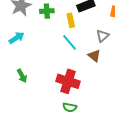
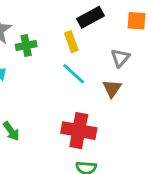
green cross: (47, 11) -> (26, 45), moved
brown triangle: (94, 56) -> (112, 88), turned 32

